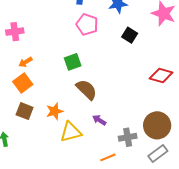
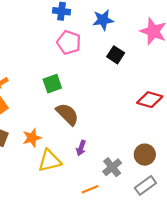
purple arrow: (99, 120) -> (81, 148), turned -104
brown circle: (157, 125) -> (145, 155), size x0.7
gray cross: (128, 137) -> (112, 167), turned -30

